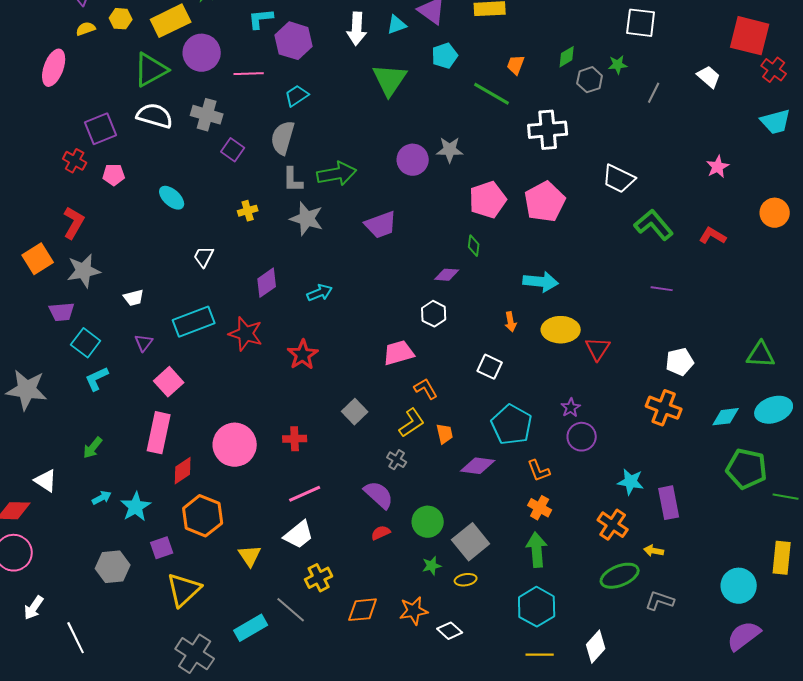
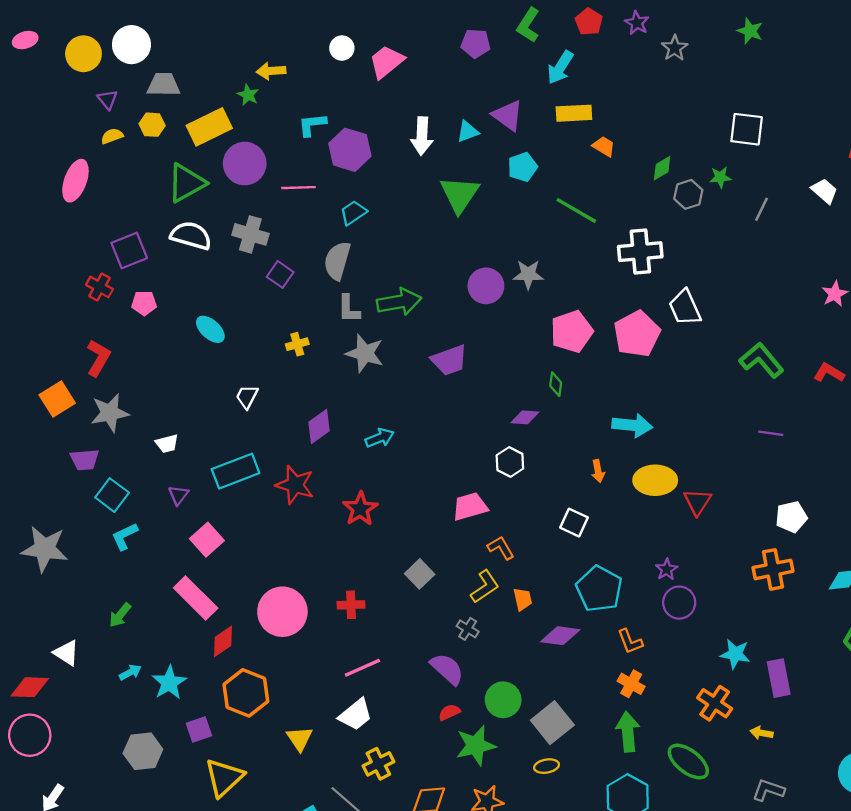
orange trapezoid: (516, 65) -> (604, 146), moved, turned 100
white trapezoid: (619, 179) -> (685, 308), moved, turned 40
orange cross: (664, 408) -> (773, 569), turned -32
pink rectangle: (159, 433) -> (196, 598), turned -57
green star: (432, 566) -> (476, 746), moved, size x1.8
green ellipse: (620, 576) -> (688, 762), moved, turned 60

